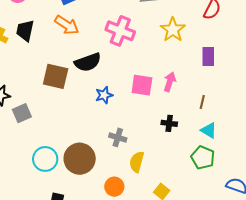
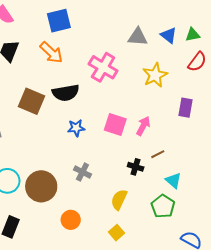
brown line: (202, 102) -> (158, 154), moved, turned 40
yellow semicircle: (137, 162) -> (119, 200), moved

